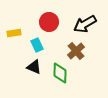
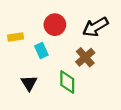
black triangle: (34, 67) -> (29, 83), moved, turned 35

